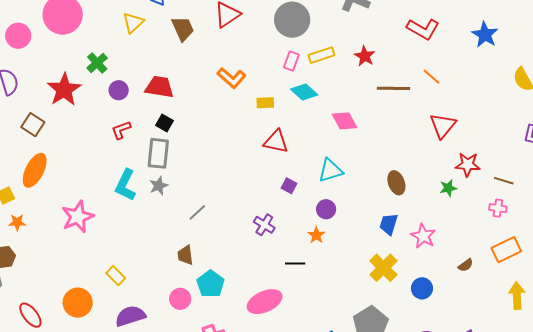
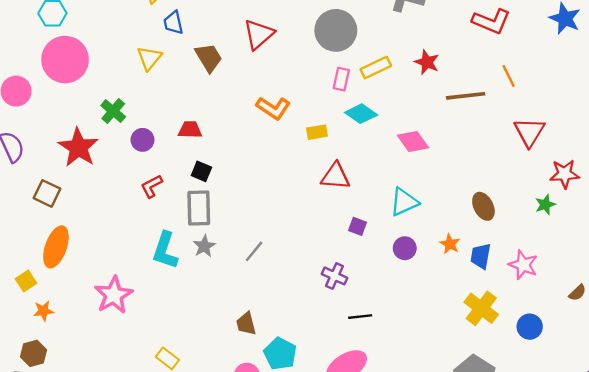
orange line: (432, 77) -> (509, 76), turned 30
red trapezoid: (159, 87) -> (190, 130), size x0.7
gray line: (197, 212) -> (254, 251), moved
orange star: (316, 235) -> (450, 244), moved
black line: (295, 263) -> (360, 317), moved

